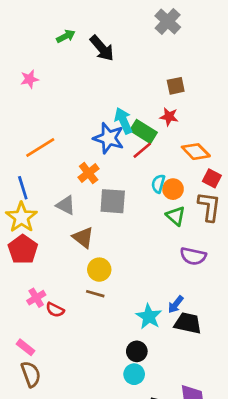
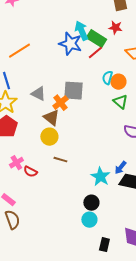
orange cross: (89, 173) -> (60, 103), moved
yellow circle: (99, 270) -> (49, 137), moved

